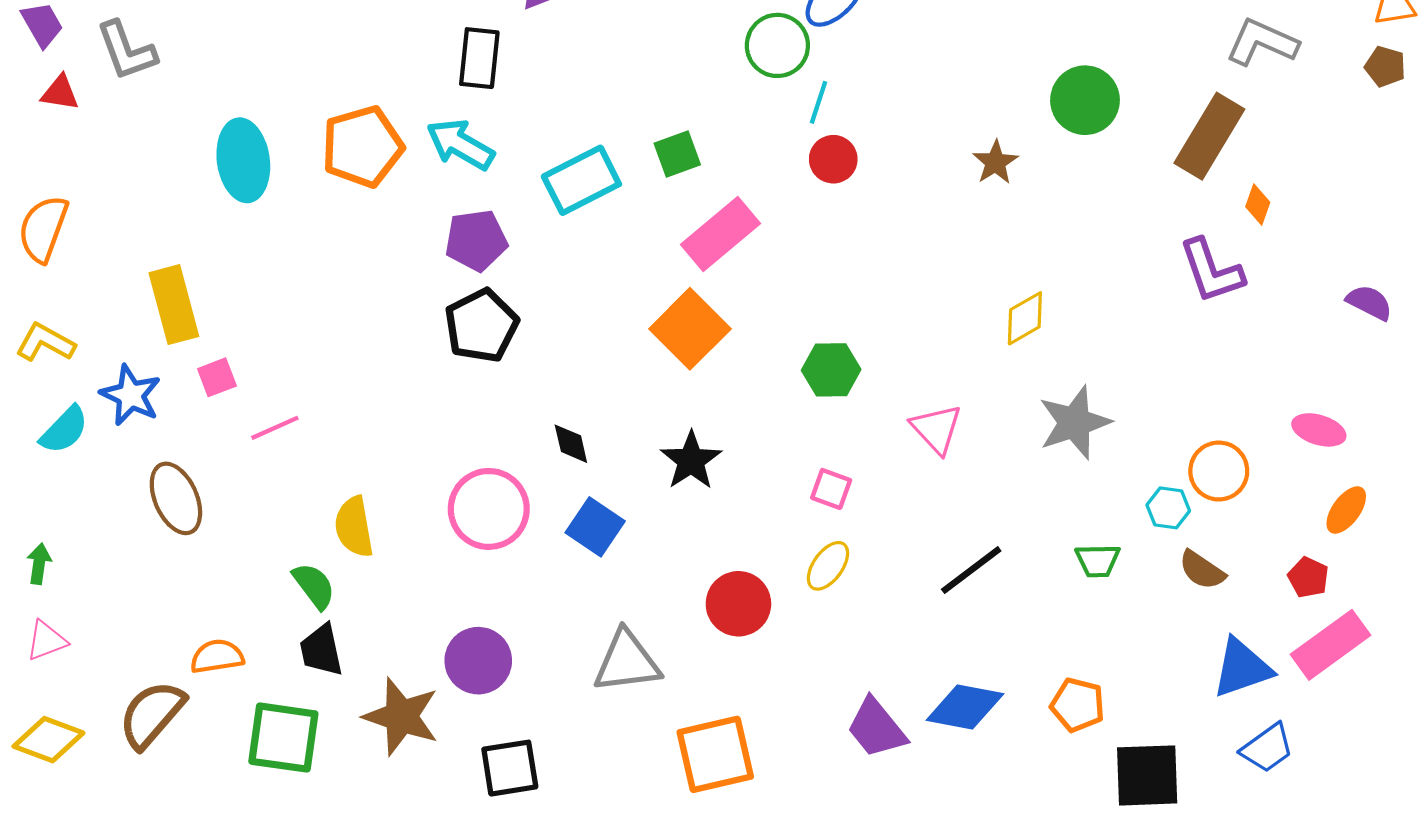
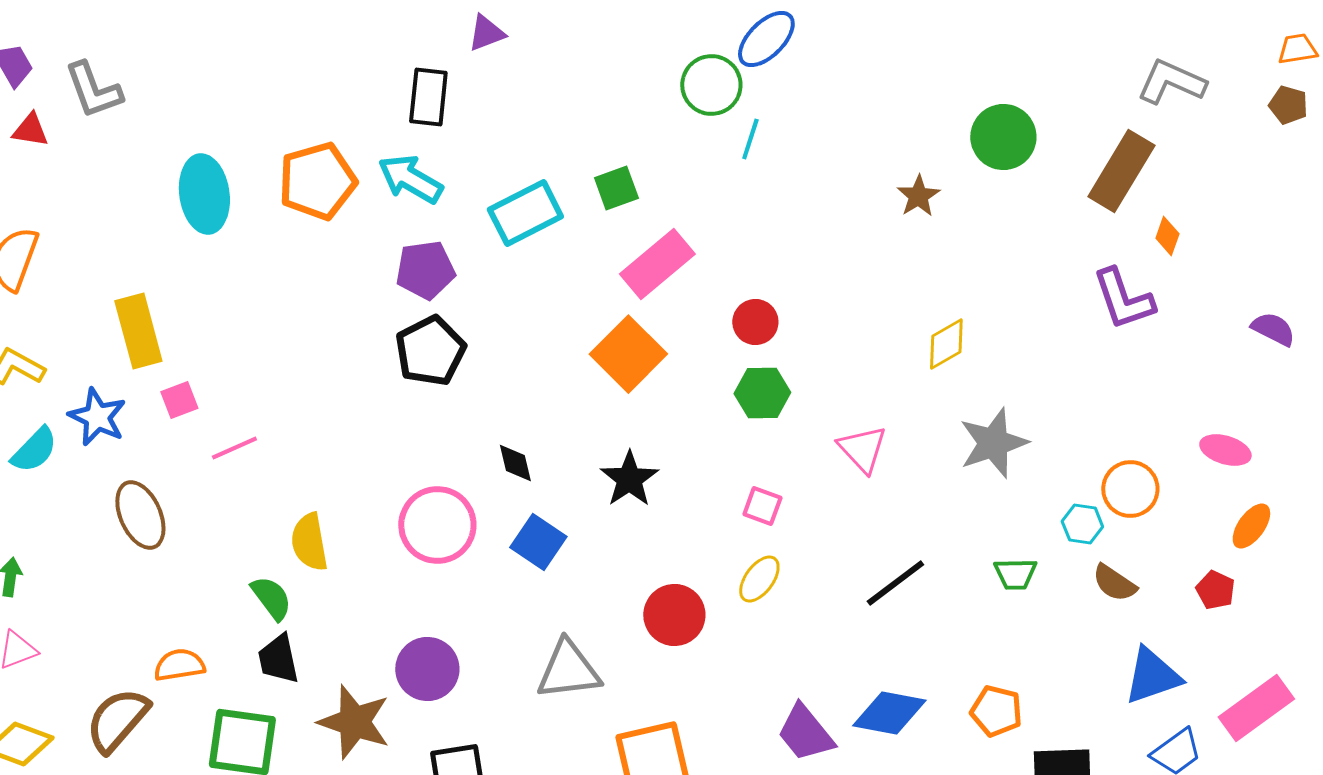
red circle: (833, 159) -> (755, 322), moved
pink rectangle: (1330, 645) -> (1256, 708), moved

